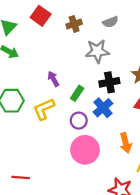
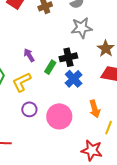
gray star: (97, 51) -> (82, 28), moved
black cross: (109, 82) -> (68, 57), moved
purple circle: (79, 121) -> (29, 109), moved

